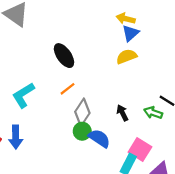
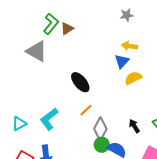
blue triangle: (131, 33) -> (122, 61), moved

